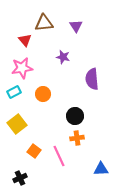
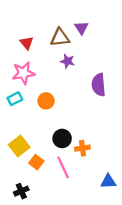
brown triangle: (44, 23) -> (60, 38), moved
black circle: (75, 116) -> (62, 138), moved
yellow square: (17, 124) -> (19, 146), moved

